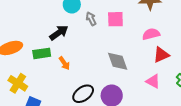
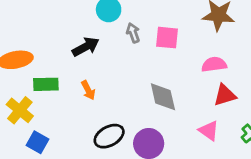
green rectangle: (42, 53) -> (46, 84), moved

